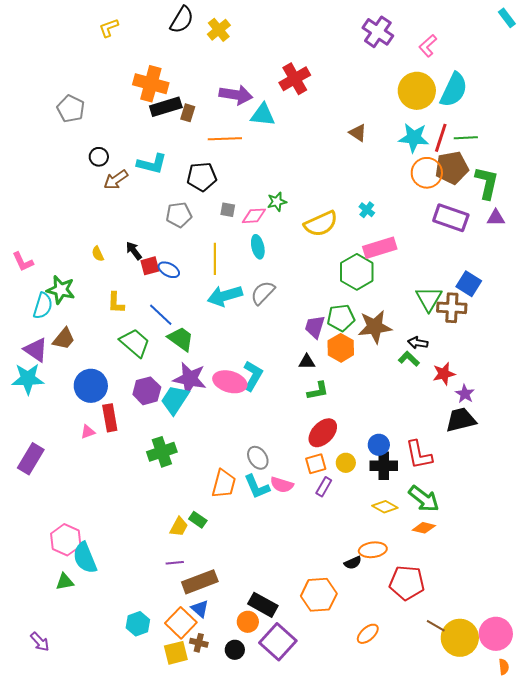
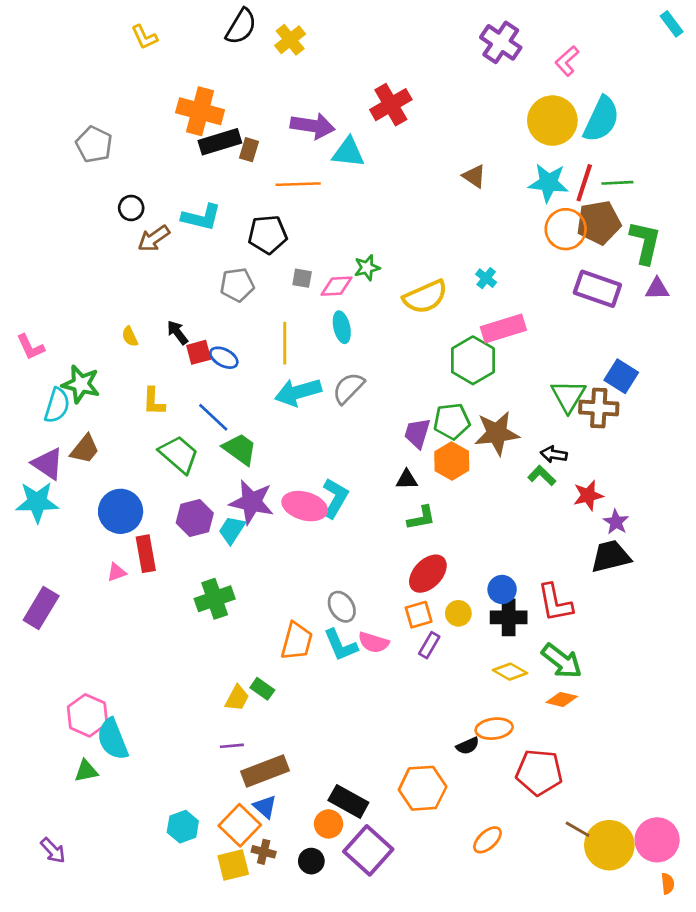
yellow L-shape: (109, 28) -> (144, 37), turned -95
cyan trapezoid: (175, 400) -> (232, 530), size x0.7

